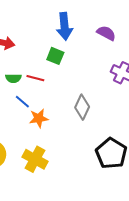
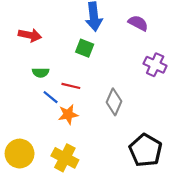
red line: (35, 78) -> (71, 86), moved

